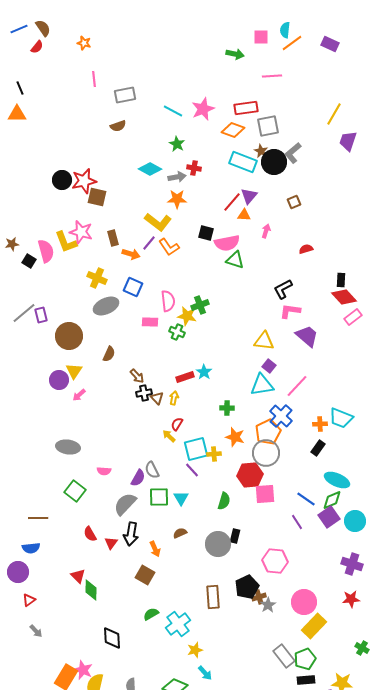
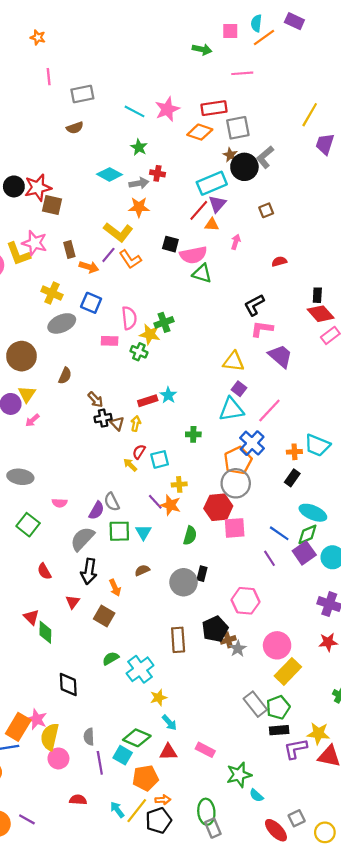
purple rectangle: (330, 44) -> (294, 21), moved
cyan rectangle: (243, 162) -> (212, 183), moved, turned -44
orange star: (235, 437) -> (170, 505), moved
cyan square: (196, 449) -> (160, 459), moved, size x0.7
red triangle: (111, 543) -> (73, 602), moved

